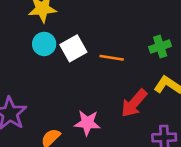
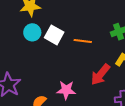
white square: (73, 48) -> (54, 35), turned -30

